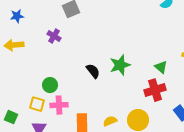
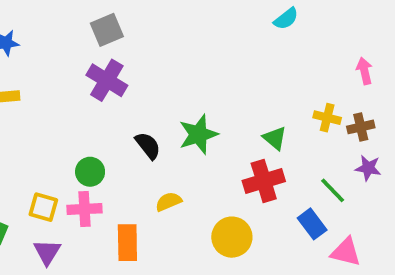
purple cross: (54, 36) -> (107, 80), moved, size x1.5
green circle: (50, 85) -> (90, 172), moved
yellow semicircle: (110, 121) -> (168, 202), moved

